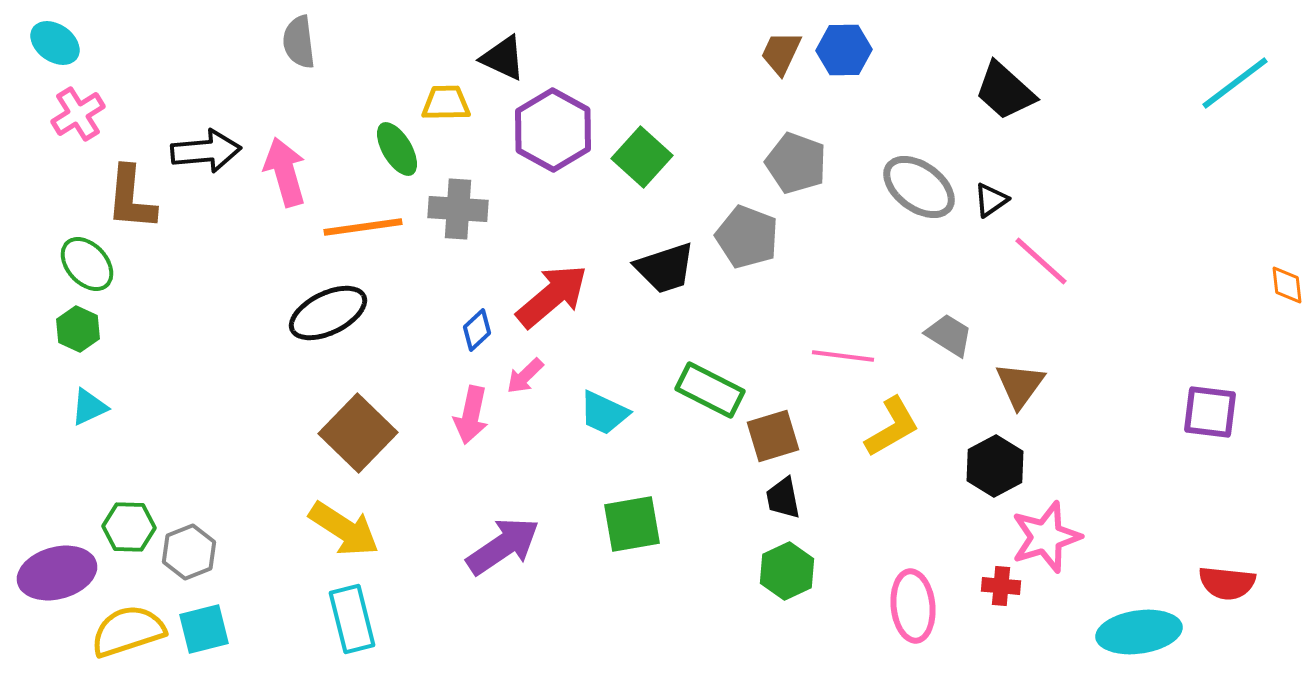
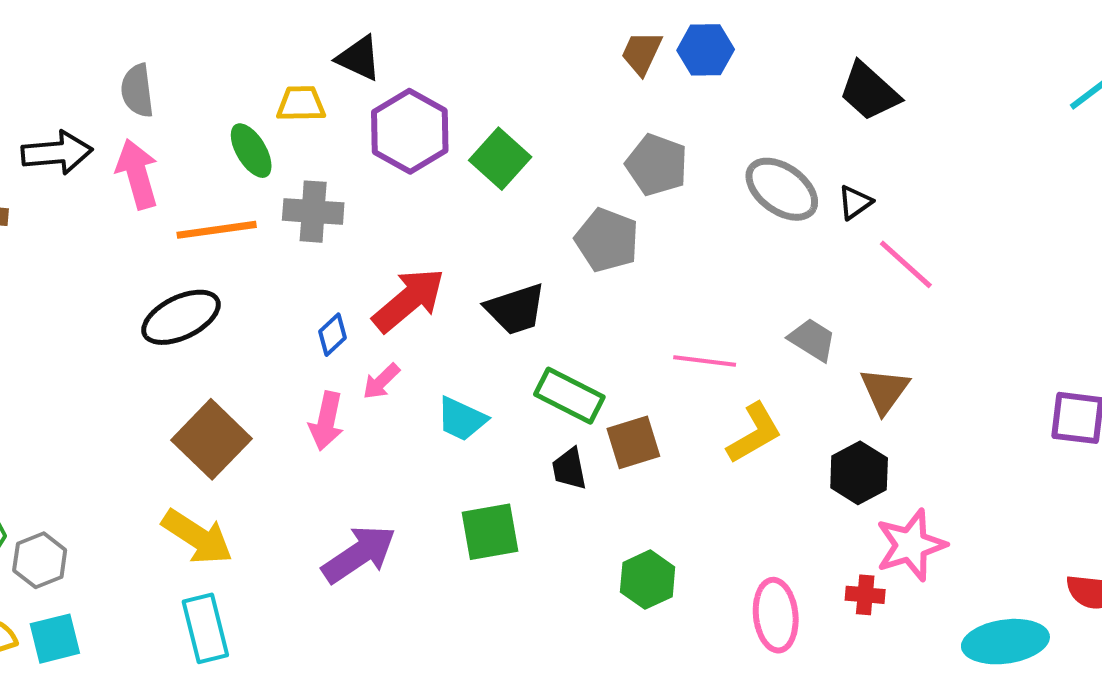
gray semicircle: (299, 42) -> (137, 91), moved
black trapezoid: (665, 268) -> (515, 309), moved
black trapezoid: (783, 498) -> (569, 469), moved

